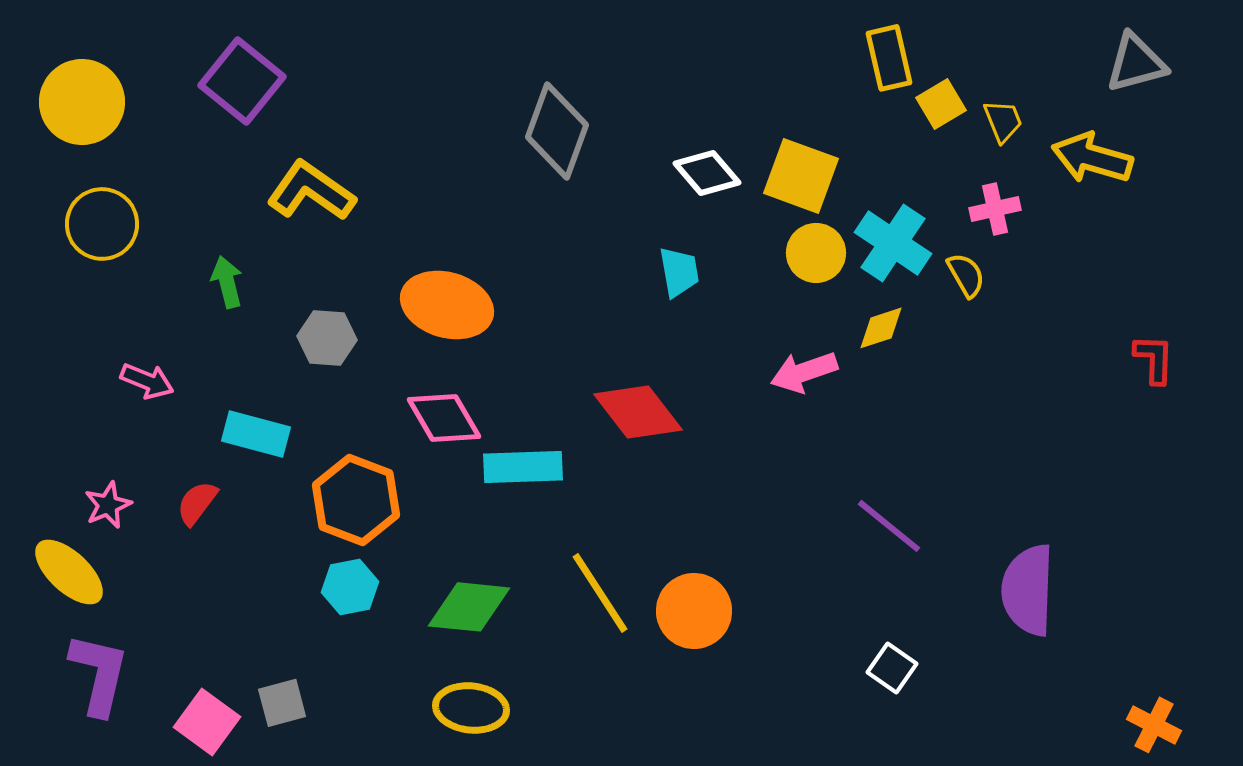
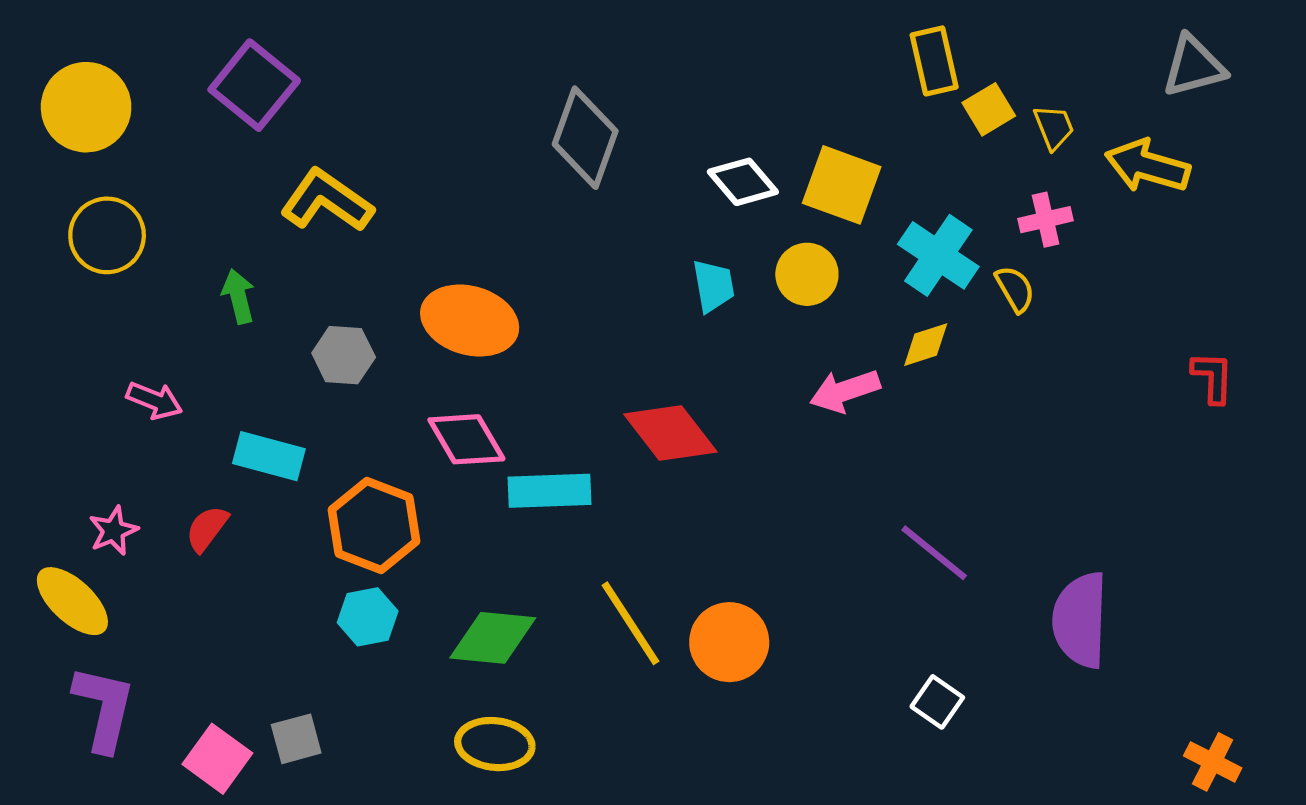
yellow circle: (816, 253) -> (807, 274), moved

